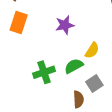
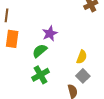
yellow semicircle: (92, 50) -> (82, 57), moved
green semicircle: (74, 66) -> (40, 51), moved

